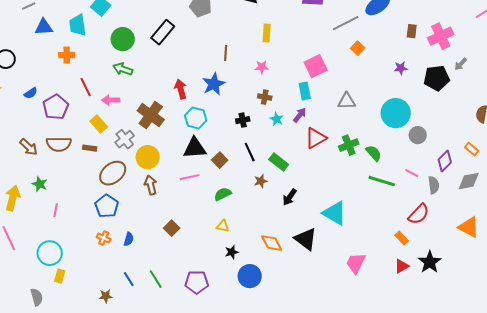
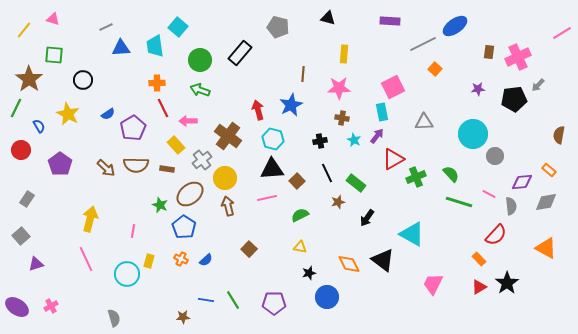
orange cross: (67, 55) -> (157, 83), moved
pink star: (262, 67) -> (339, 88), size x1.6
green cross: (349, 145) -> (416, 177), moved
purple diamond: (445, 161) -> (522, 182), turned 40
green star: (40, 184) -> (160, 205), moved
blue semicircle: (129, 239) -> (206, 260), turned 32
yellow rectangle: (60, 276) -> (149, 261), moved
blue line: (129, 279) -> (206, 300), turned -49

